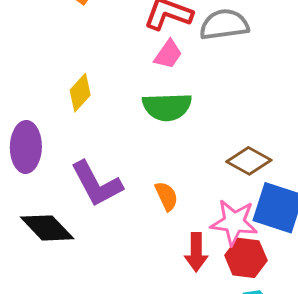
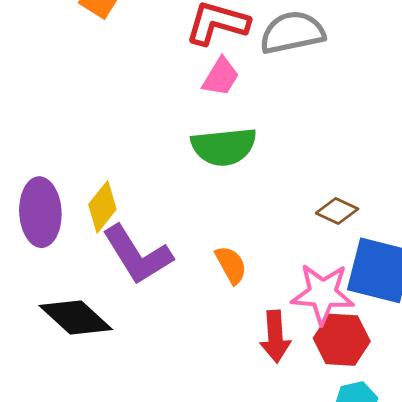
yellow diamond: (80, 93) -> (102, 207), moved
brown diamond: (249, 161) -> (337, 211), size x0.7

